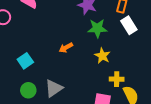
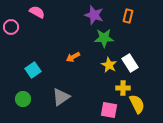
white rectangle: (129, 25) -> (130, 63), moved
green circle: (28, 90) -> (23, 99), moved

